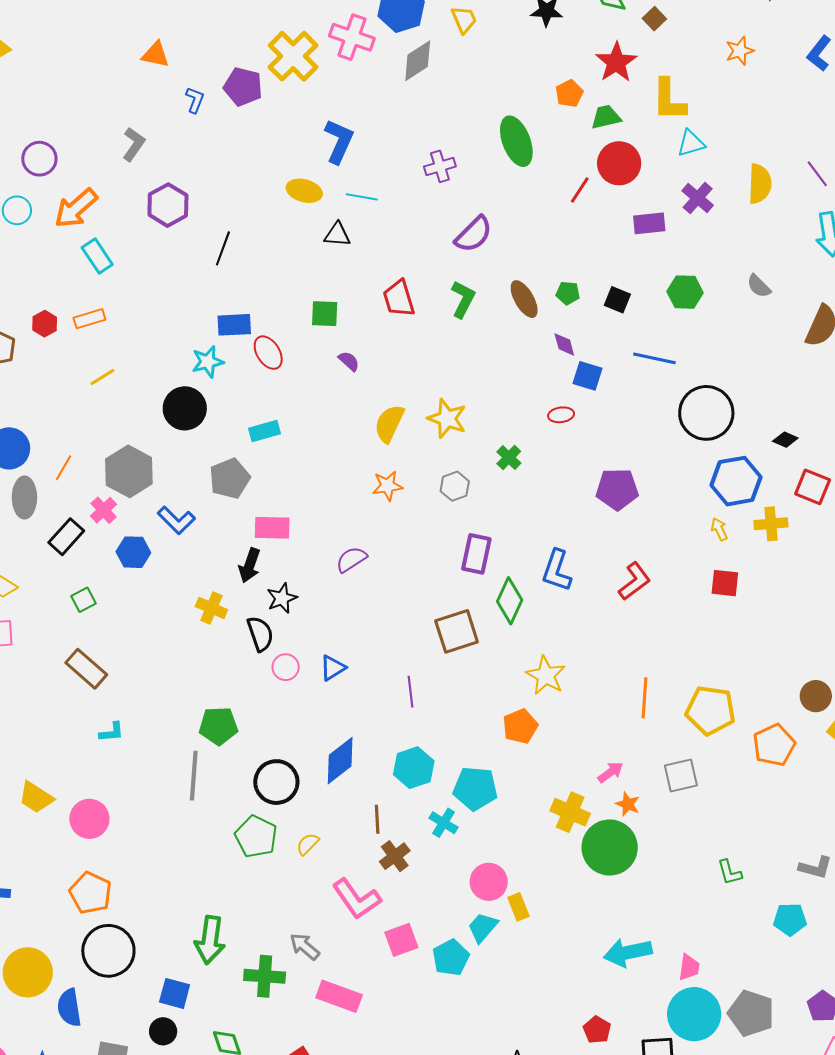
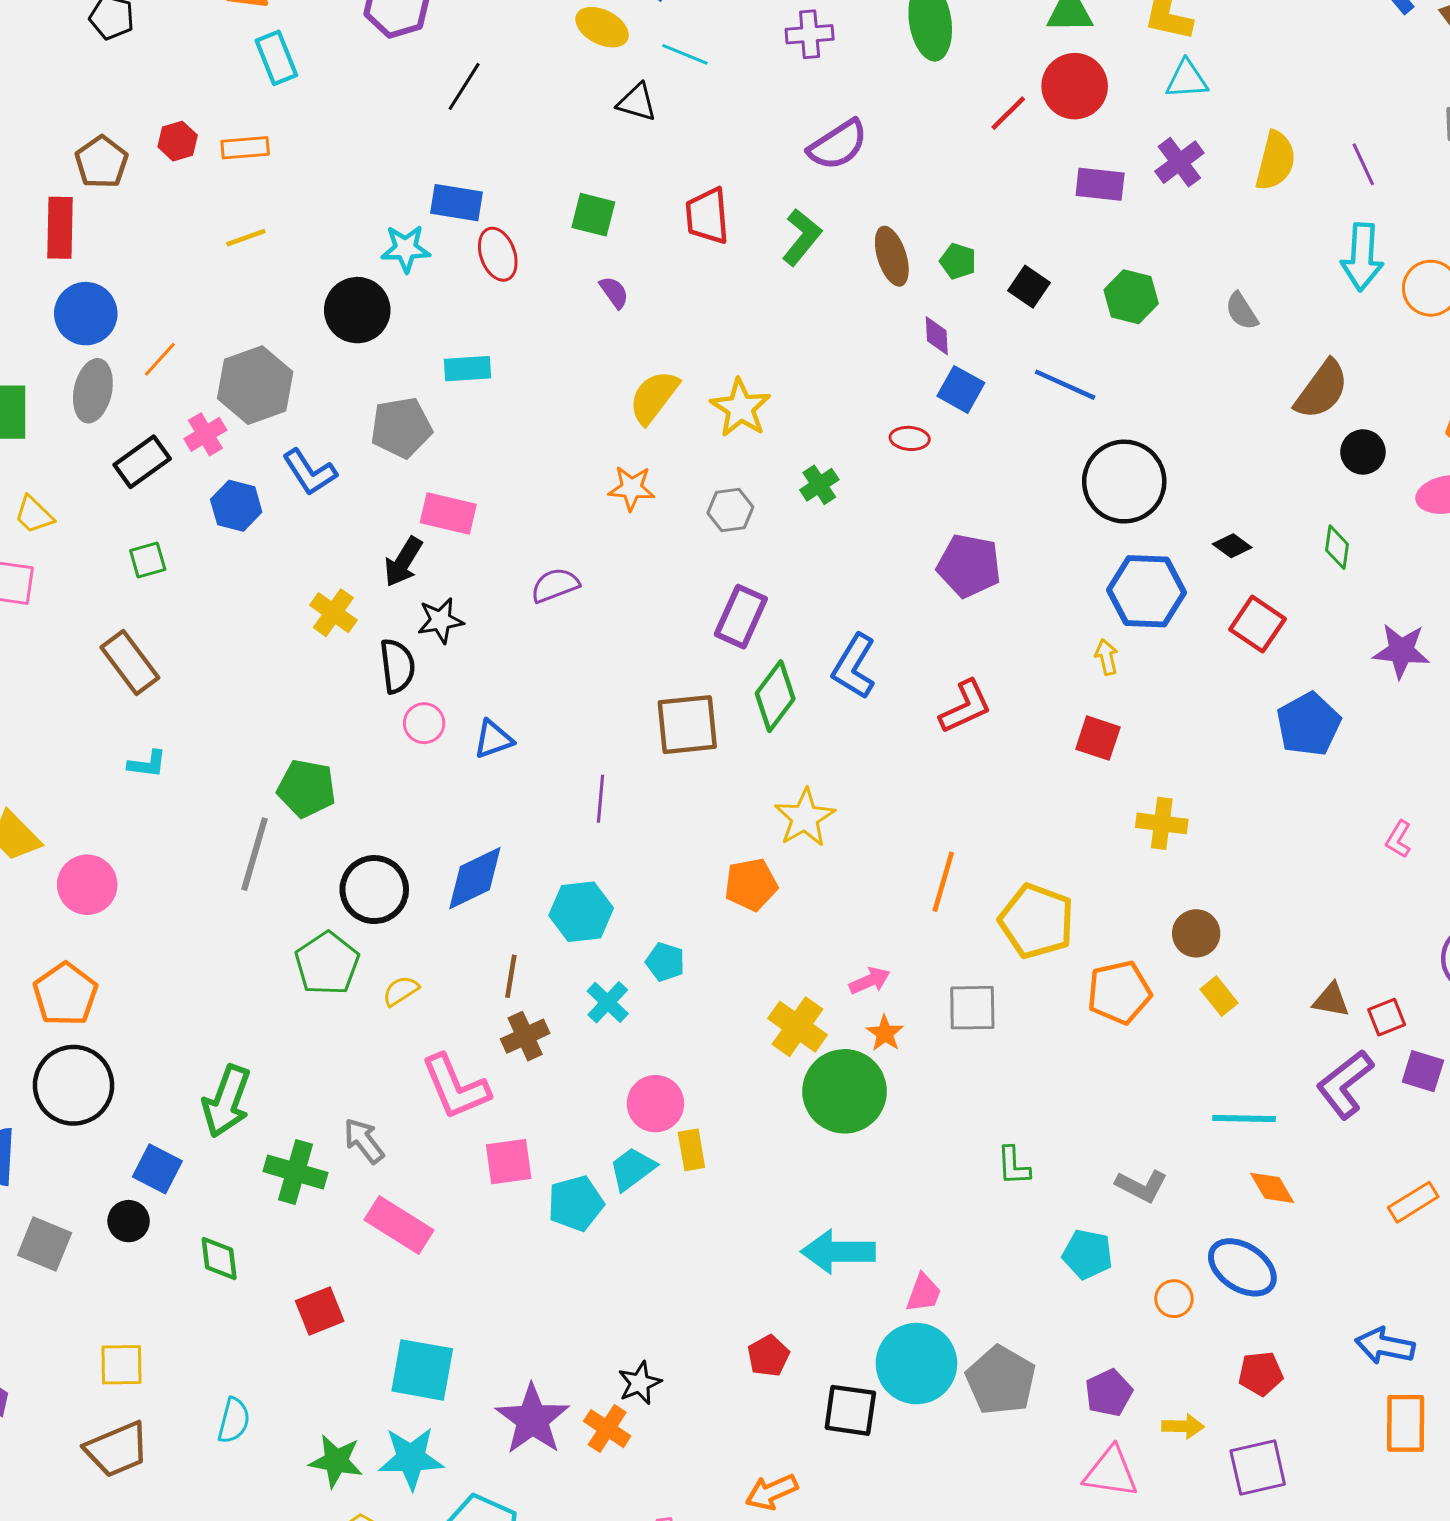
yellow cross: (771, 524) -> (1162, 823), moved
cyan pentagon: (475, 789) -> (665, 962), size x0.6

